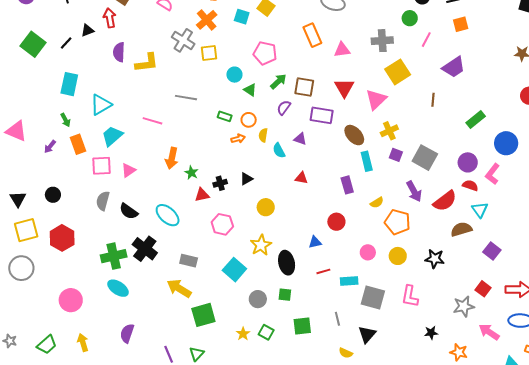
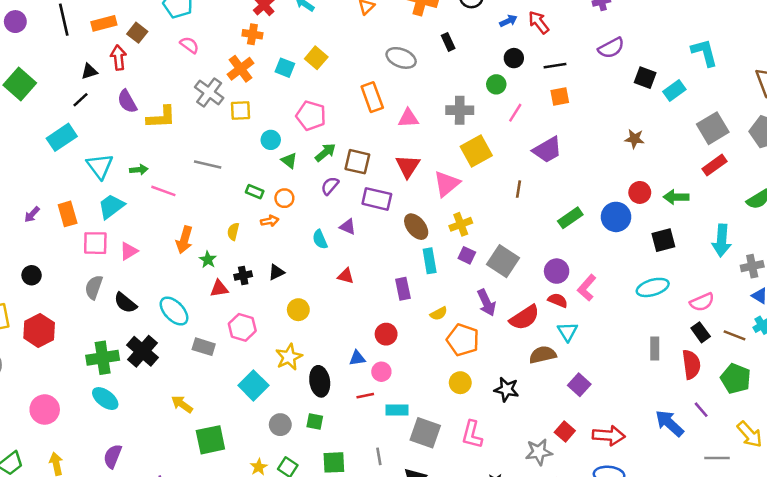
black line: (66, 43) -> (80, 100), moved
purple semicircle: (119, 52) -> (127, 101), turned -36
cyan rectangle: (69, 84) -> (62, 137), turned 40
cyan triangle: (101, 105) -> (100, 166), turned -40
green arrow: (66, 120) -> (139, 170), moved, turned -72
yellow semicircle: (263, 135) -> (233, 232), moved
blue circle: (506, 143) -> (616, 217), moved
pink circle: (368, 252) -> (381, 372), moved
gray rectangle: (189, 261) -> (204, 347), moved
yellow arrow: (179, 288) -> (182, 404), size x0.7

